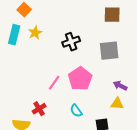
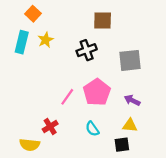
brown square: (112, 15) -> (103, 21), moved
purple arrow: (120, 86) -> (132, 100), moved
yellow triangle: (117, 104) -> (130, 125), moved

